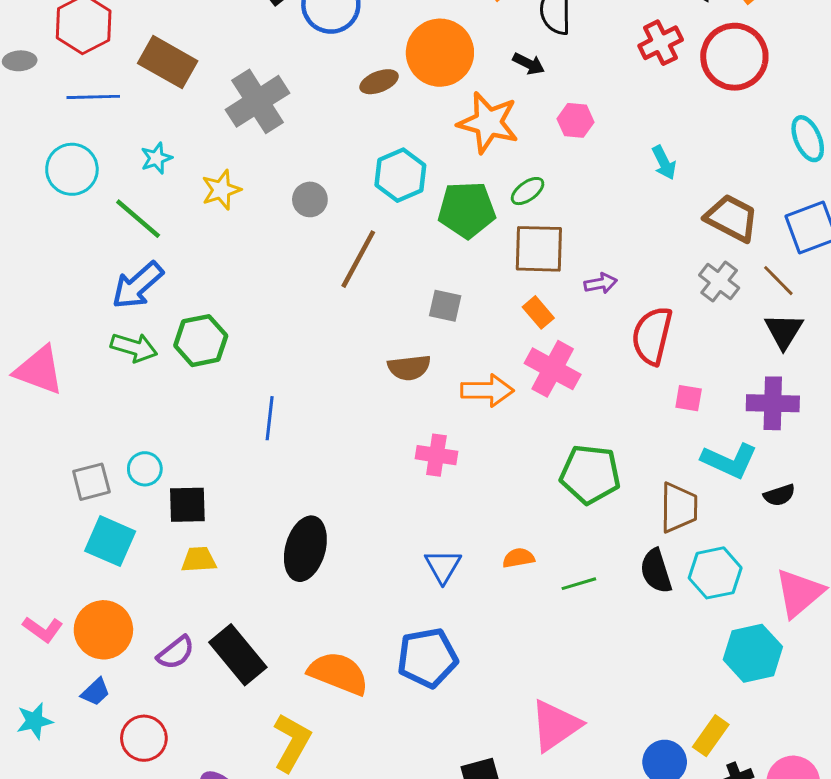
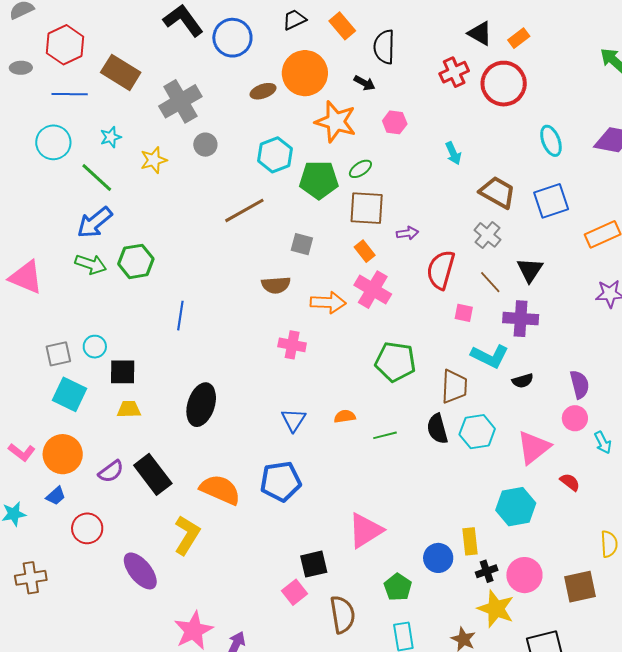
gray circle: (310, 199) -> (205, 145), moved
brown line: (358, 259) -> (244, 210), turned 30
brown line: (778, 281) -> (490, 282), moved
cyan hexagon: (753, 653) -> (516, 507), moved
yellow rectangle: (711, 736) -> (470, 541), turned -44

